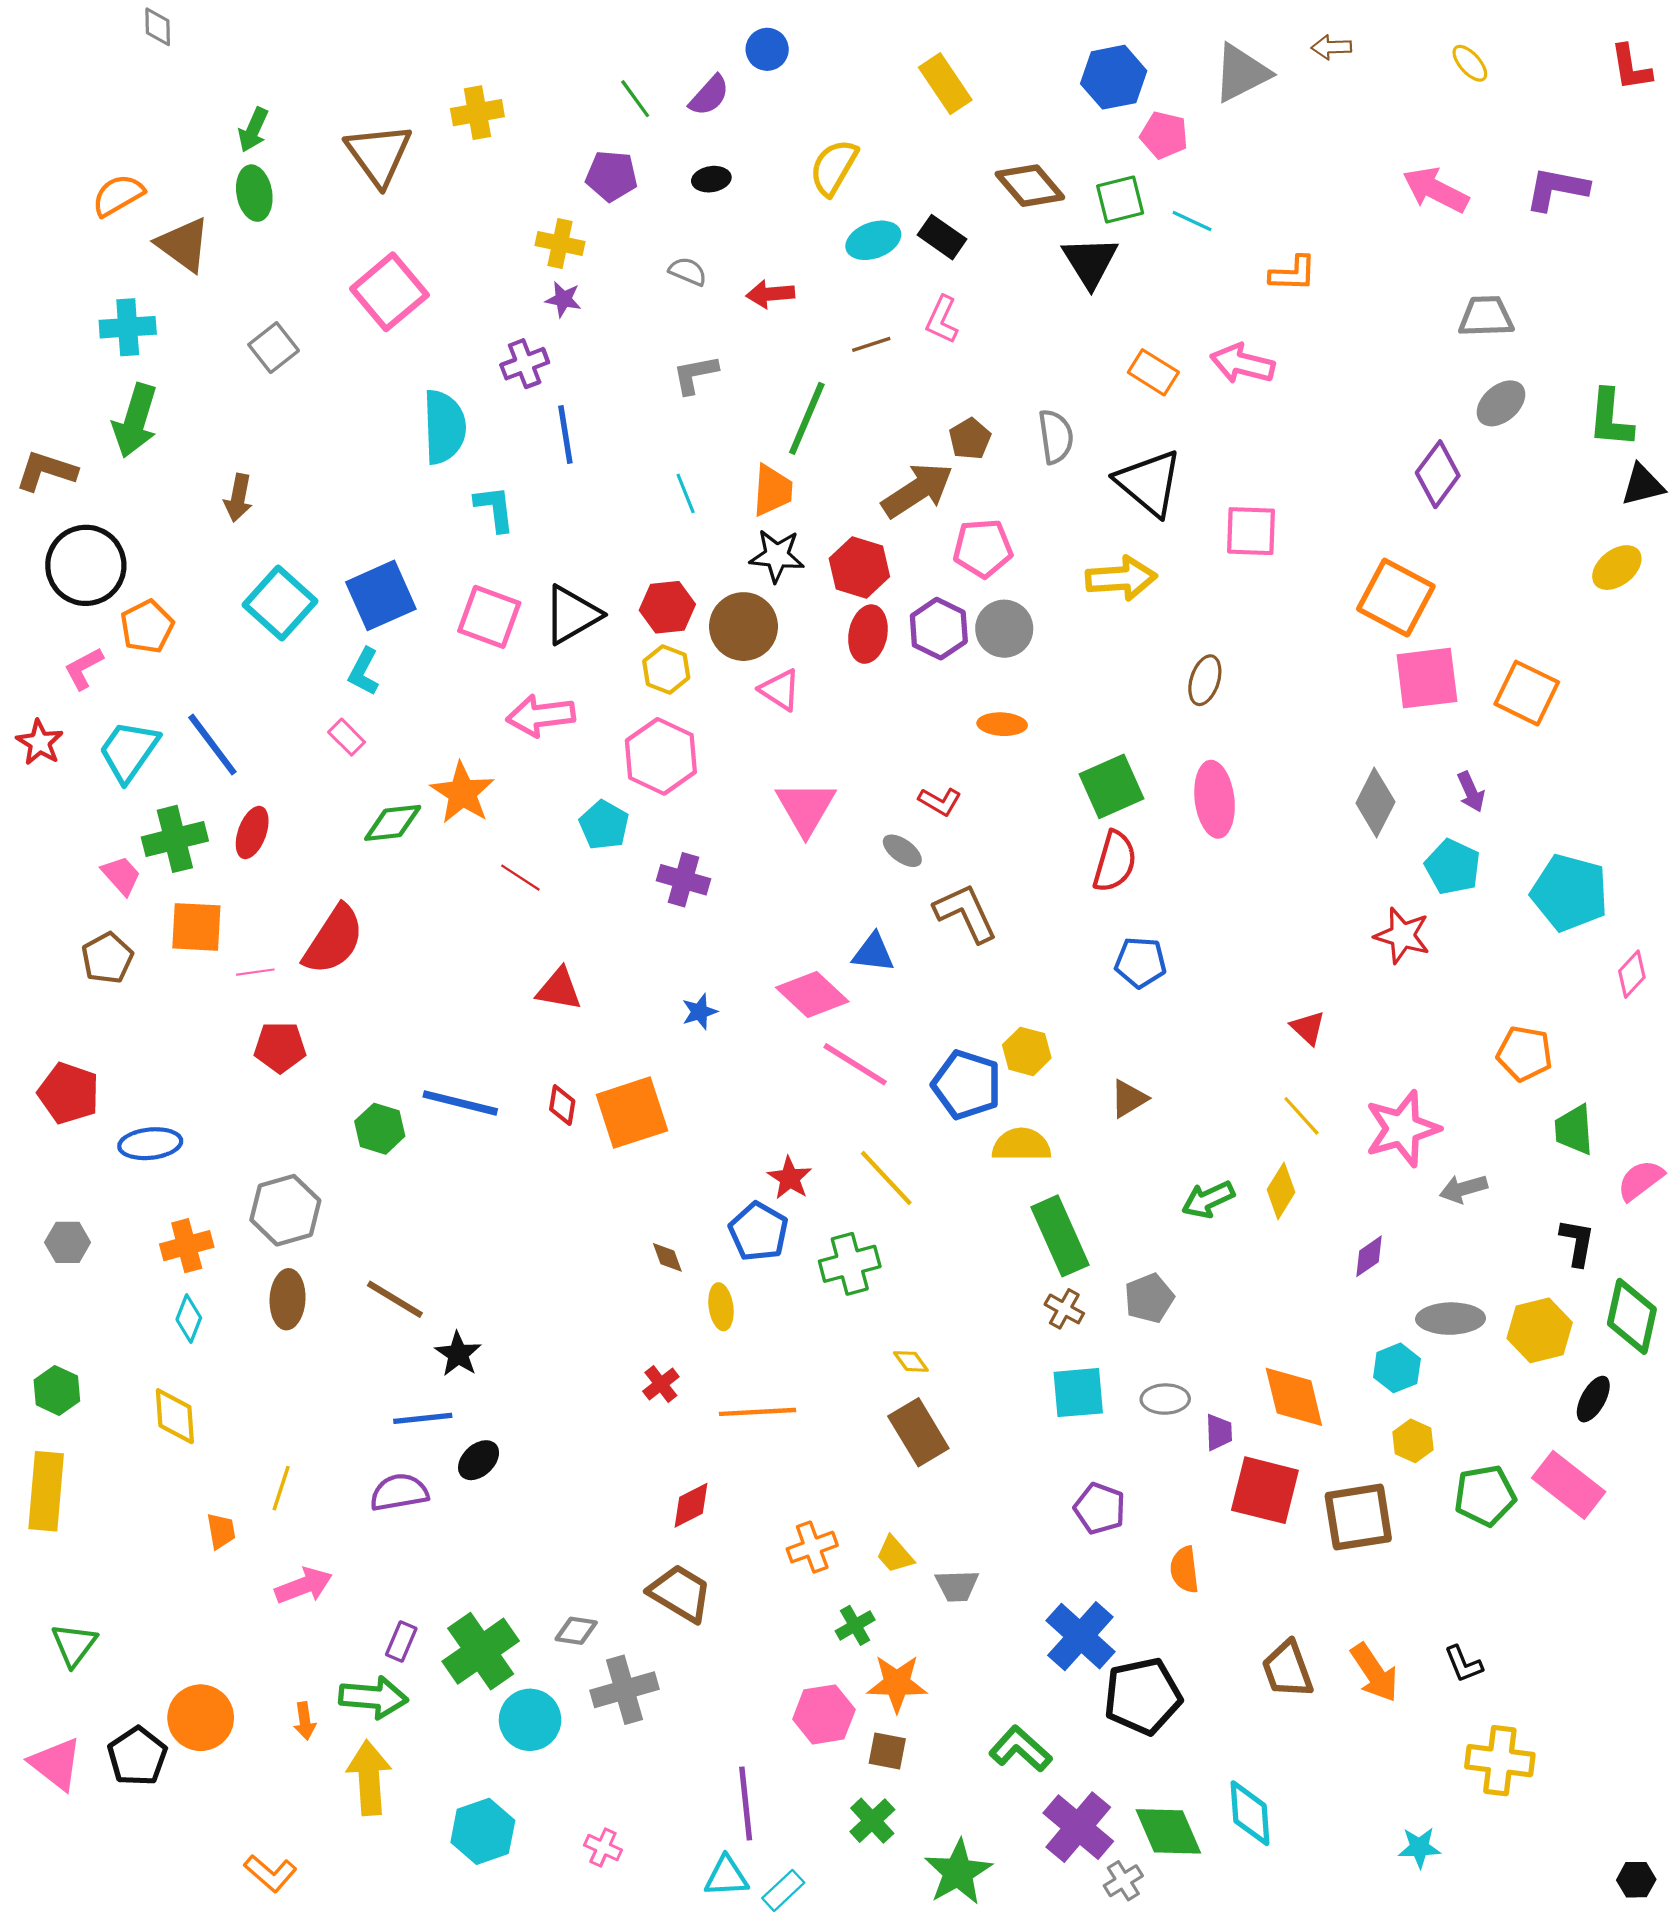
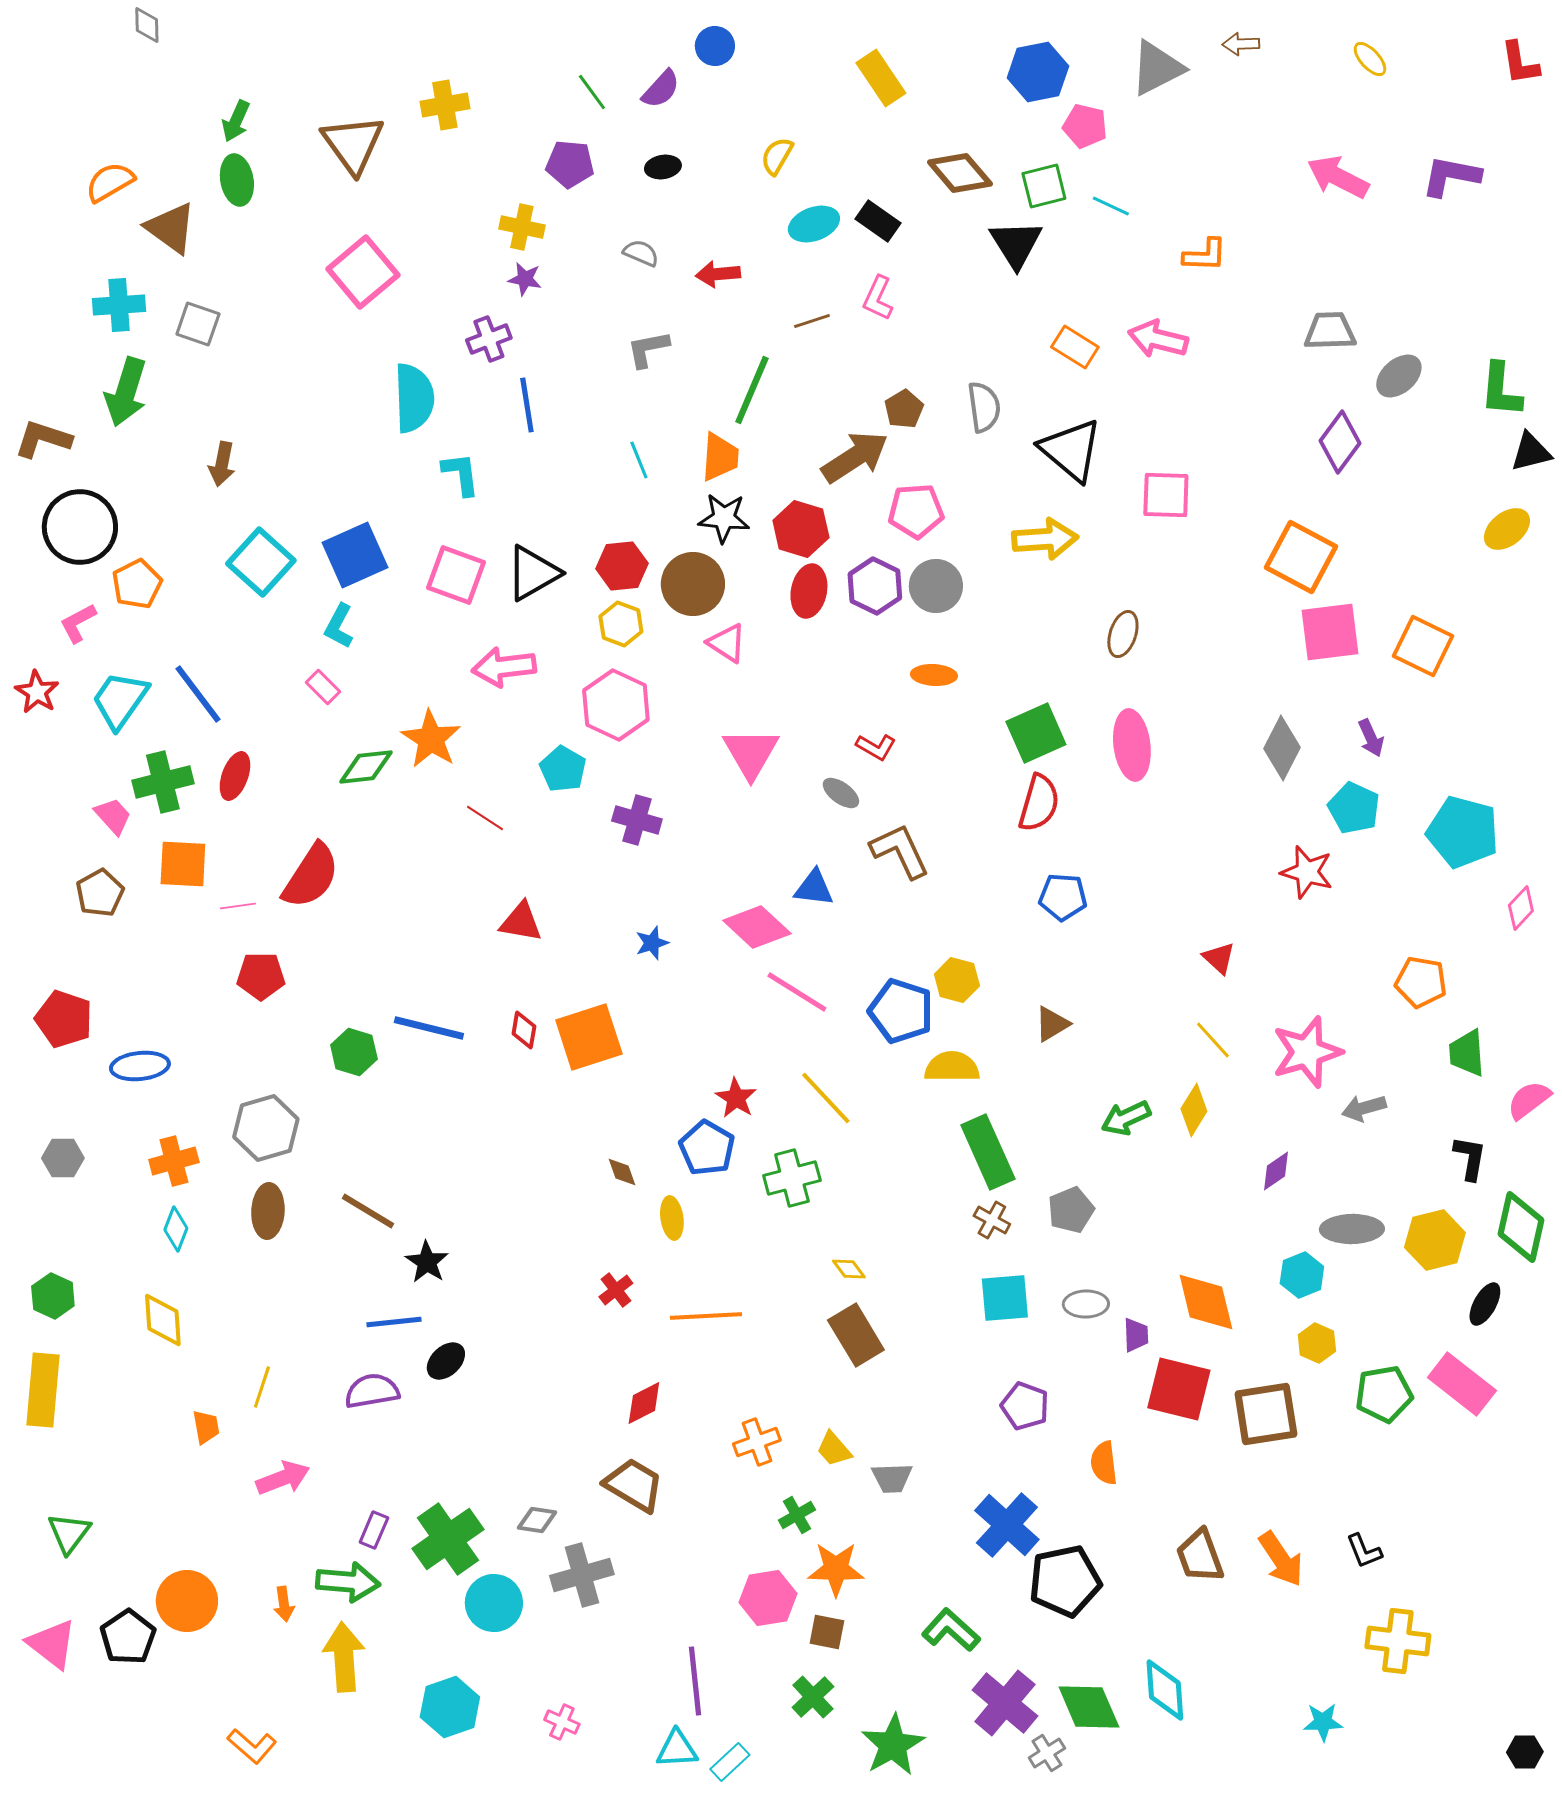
yellow semicircle: (834, 167) -> (777, 156), size x0.7
gray trapezoid: (1486, 316) -> (1330, 331), moved
gray square: (274, 348) -> (198, 324), moved, turned -33

